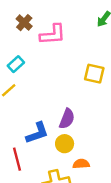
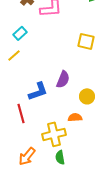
yellow circle: (65, 144) -> (87, 96), moved

